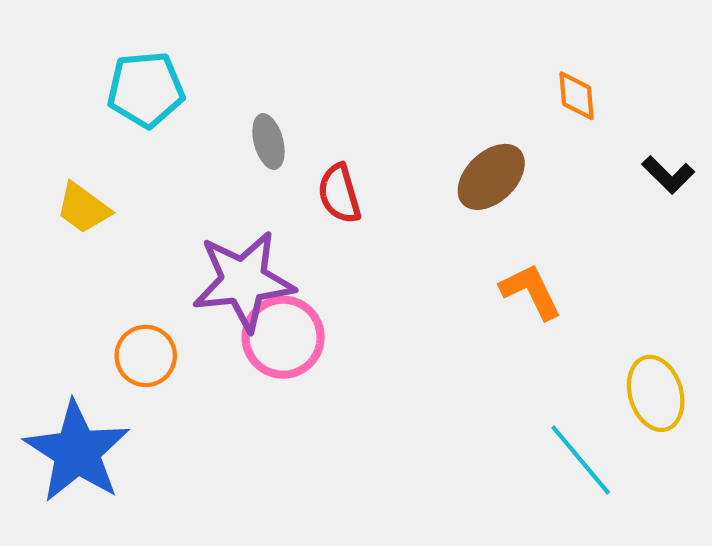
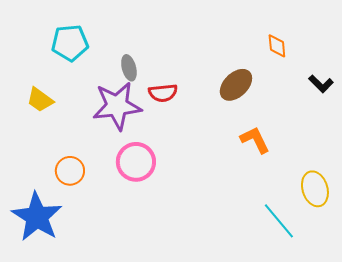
red semicircle: (339, 194) -> (163, 93), turned -80
purple star: (244, 281) -> (117, 106), moved

